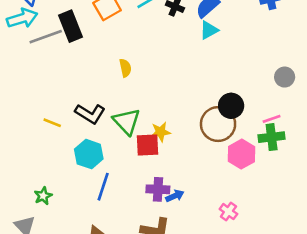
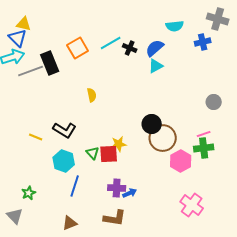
black circle: (231, 106) -> (152, 124), moved
green triangle: (127, 121) -> (93, 153), moved, size x0.6
pink cross: (228, 212) -> (192, 205), moved, size x1.6

